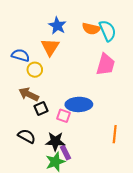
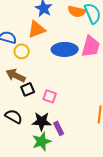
orange triangle: (50, 47) -> (37, 29), turned 36
blue ellipse: (79, 104) -> (65, 49), moved
purple rectangle: (66, 153) -> (59, 128), moved

